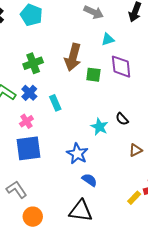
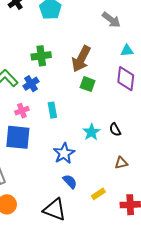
cyan triangle: (108, 39) -> (127, 50), moved
green square: (93, 75) -> (88, 84), moved
cyan rectangle: (55, 103) -> (52, 110), moved
yellow rectangle: (134, 198) -> (98, 194), moved

